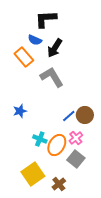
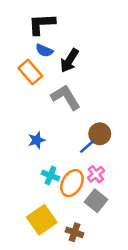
black L-shape: (46, 19) -> (42, 24), moved
blue star: (20, 111) -> (37, 140), moved
brown circle: (85, 115) -> (100, 134), moved
brown cross: (59, 184) -> (74, 232), turned -32

